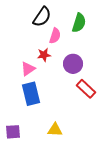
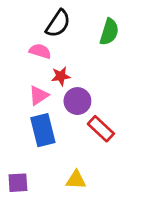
pink semicircle: (55, 36) -> (40, 51), moved, turned -91
purple circle: (73, 64) -> (77, 101), moved
red rectangle: (86, 89) -> (101, 129), moved

